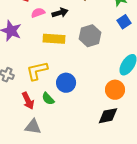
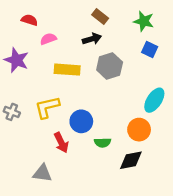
black arrow: (60, 13) -> (92, 39), moved
blue square: (124, 22) -> (150, 49), turned -32
green semicircle: (48, 99) -> (102, 143), moved, turned -48
red arrow: (28, 101) -> (61, 143), moved

